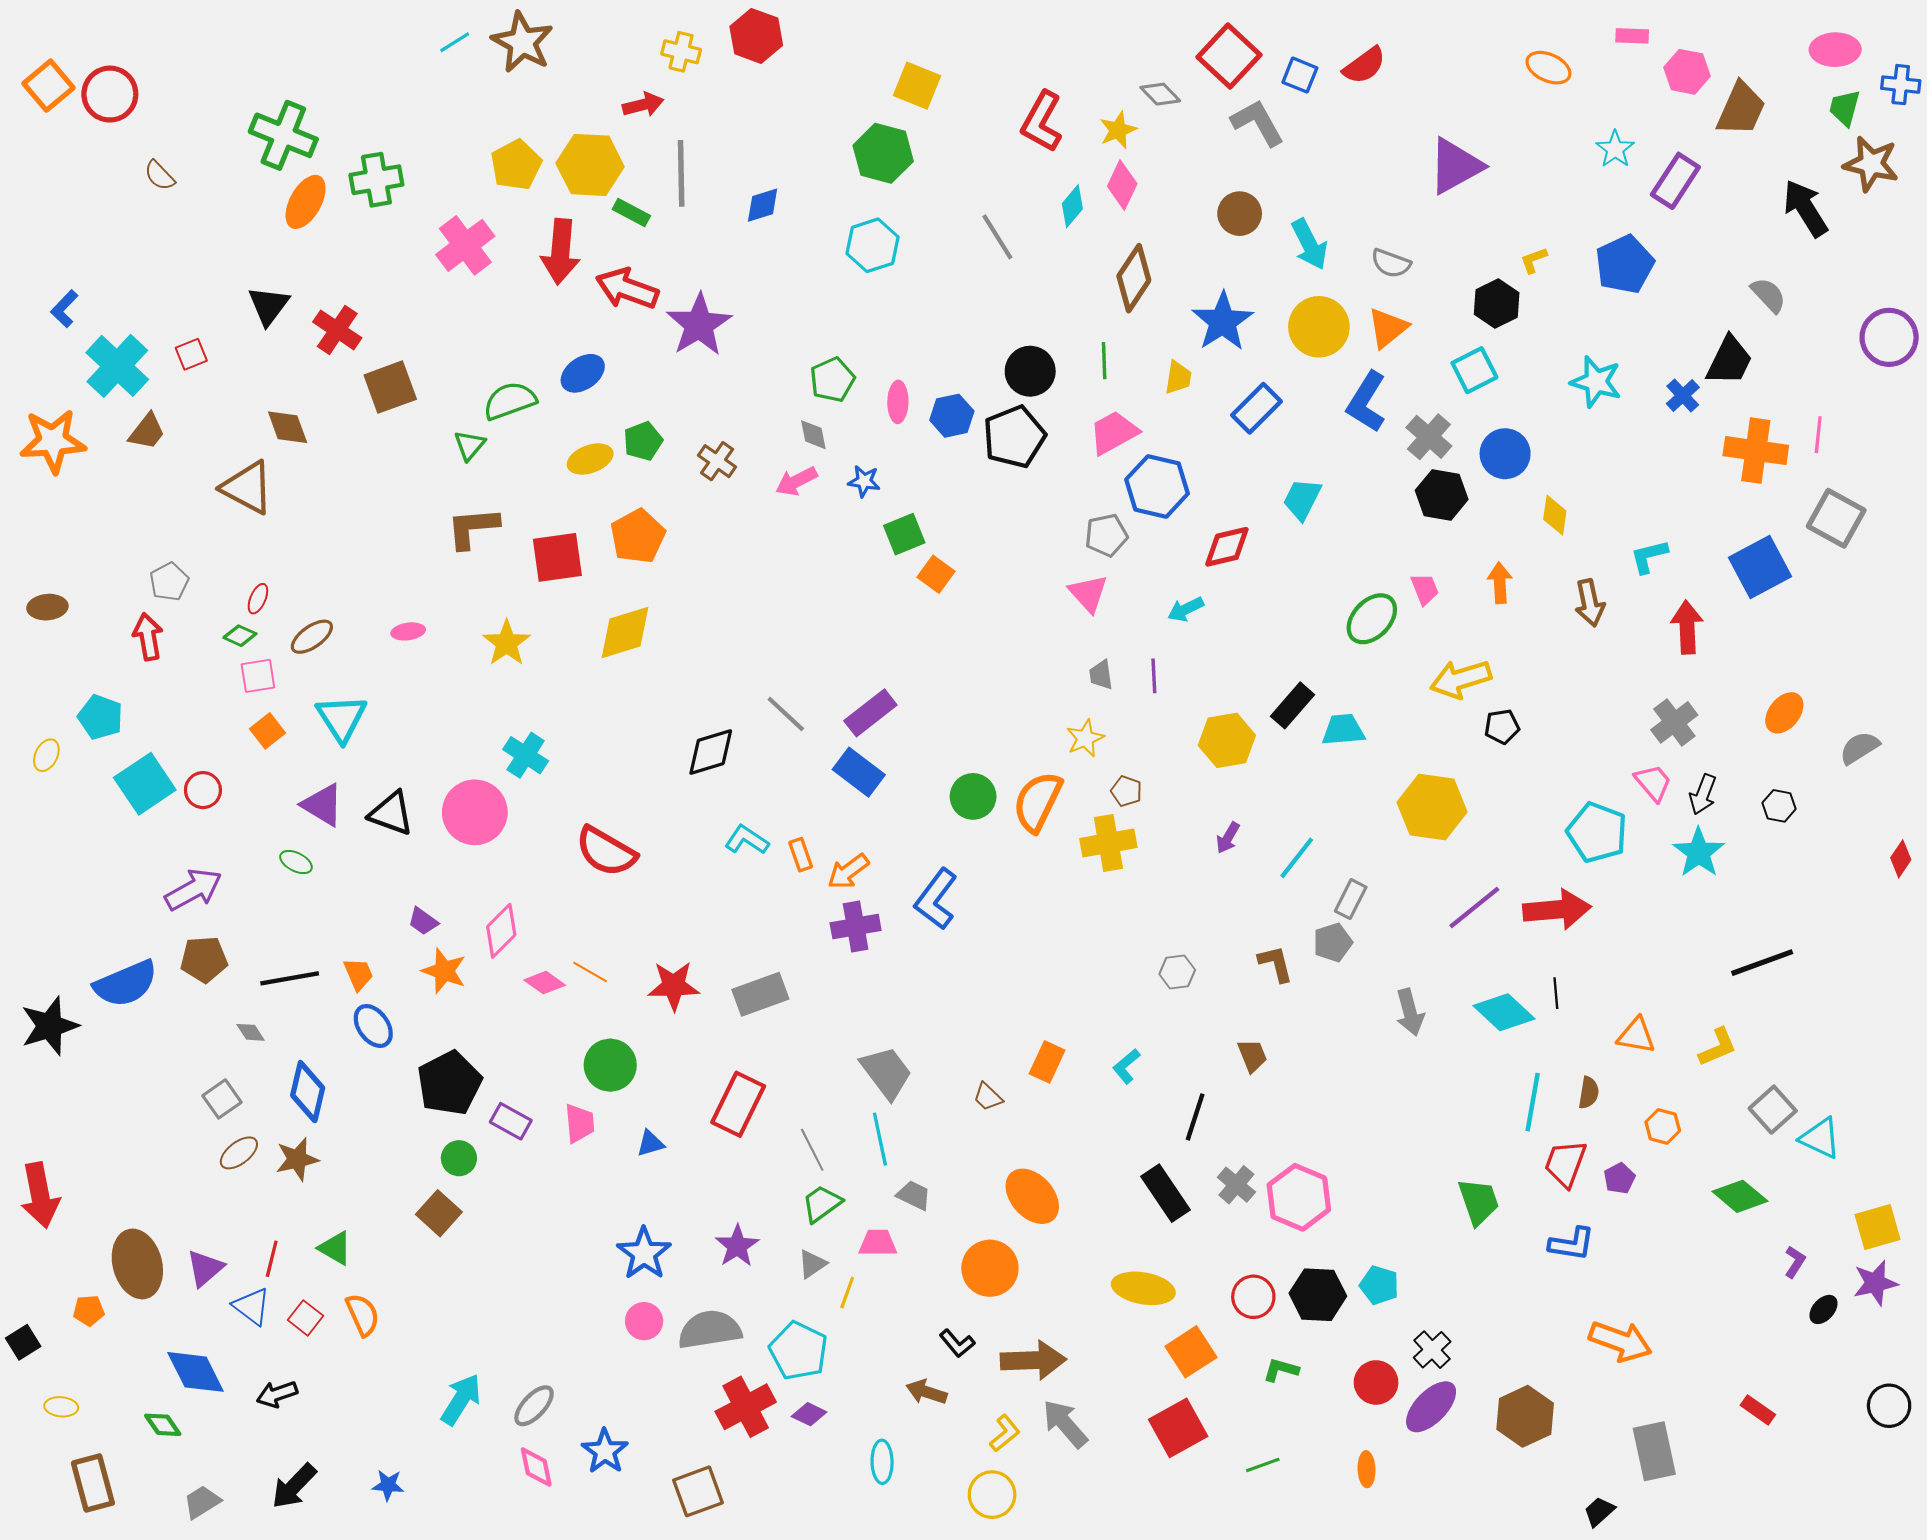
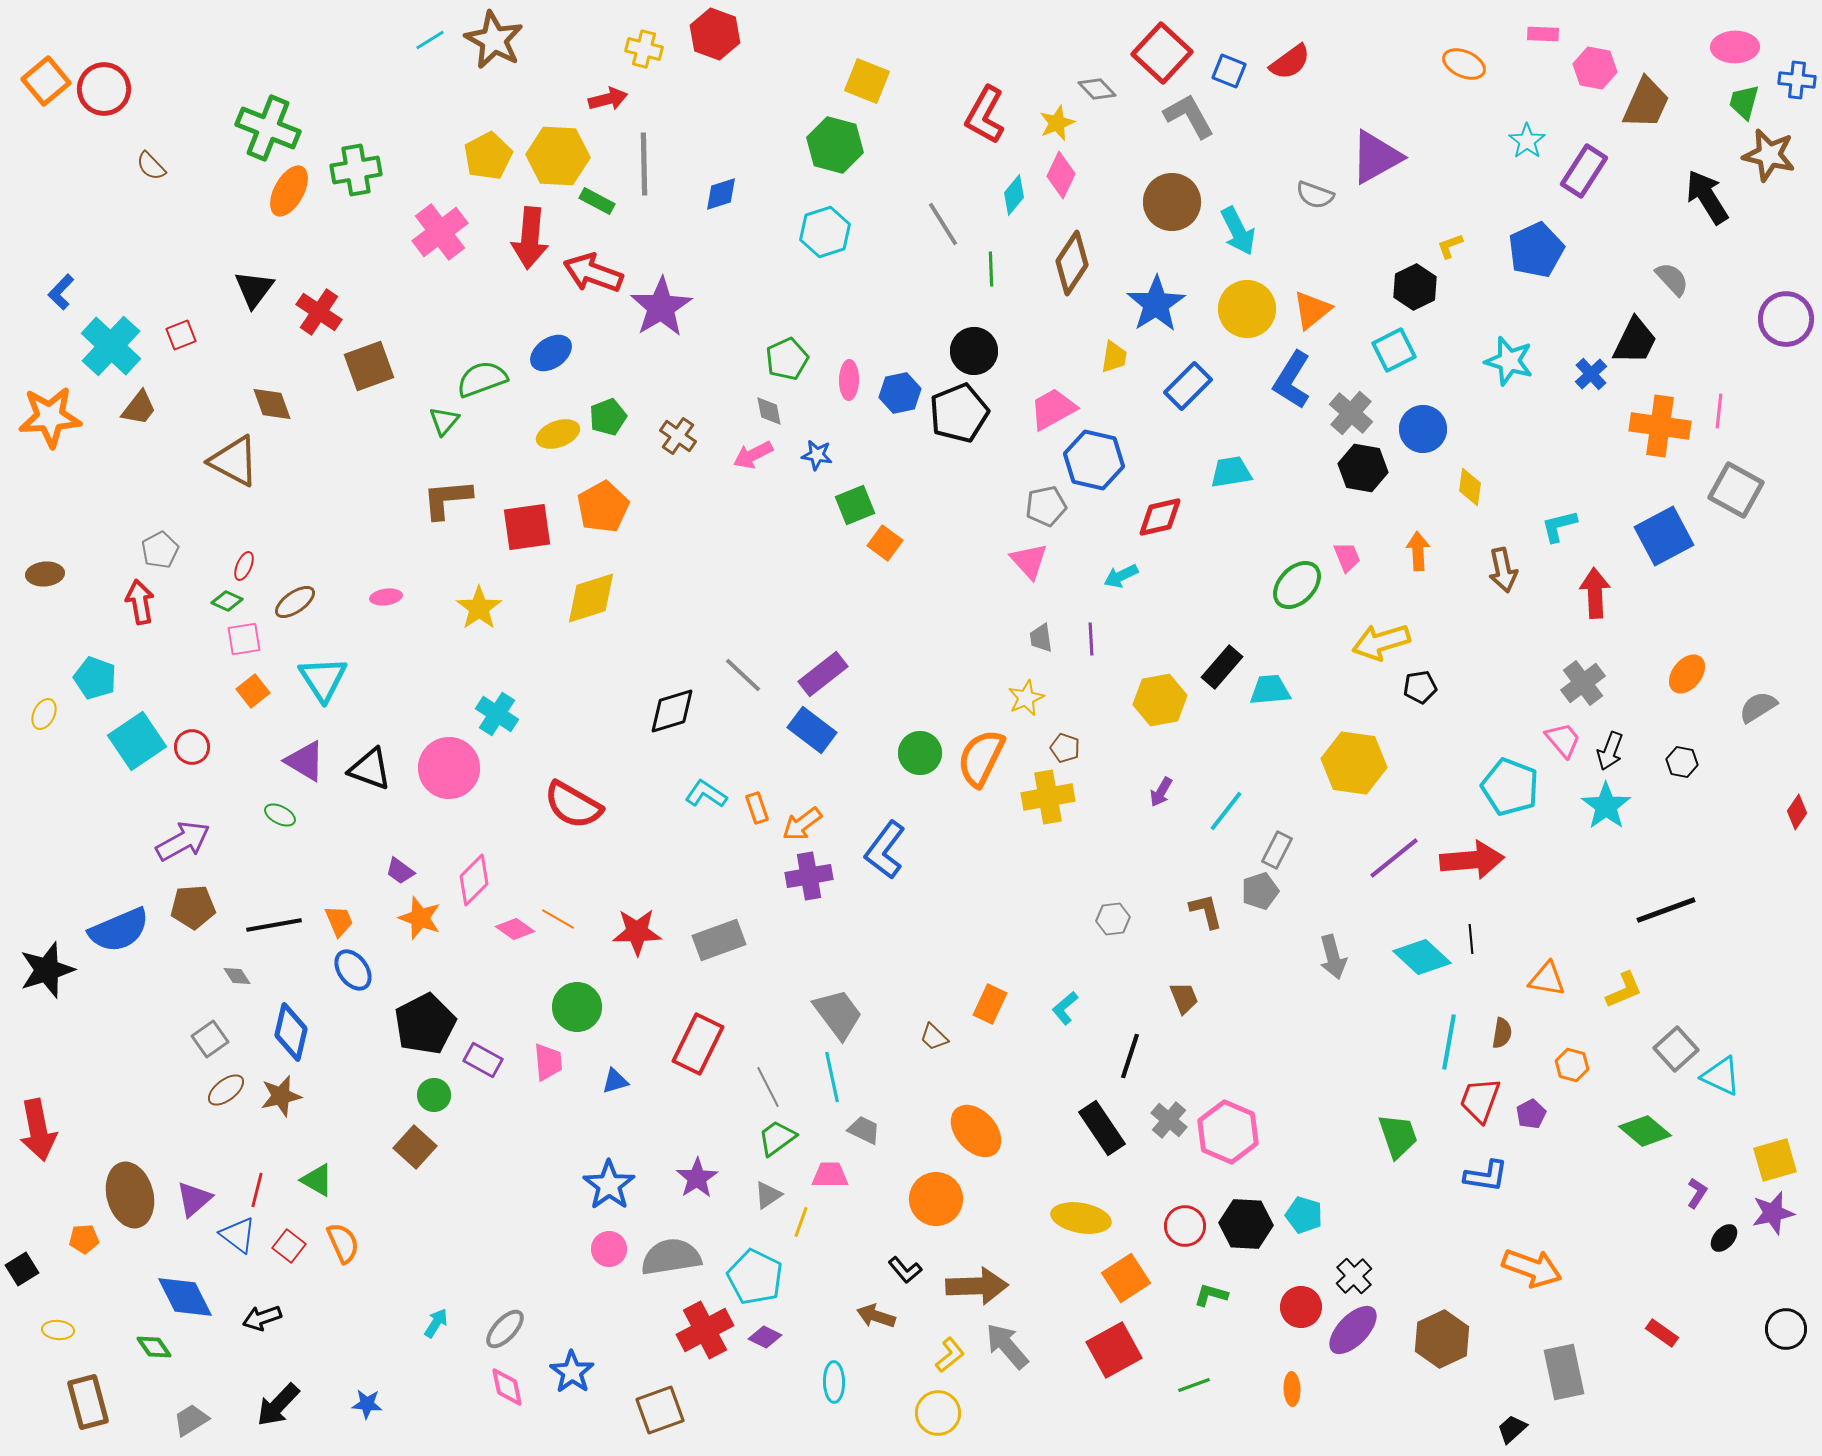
brown circle: (1240, 214) -> (1172, 202), size x1.4
gray semicircle: (1391, 263) -> (1315, 195), moved
green line: (1104, 361) -> (991, 269), moved
cyan trapezoid: (1302, 499) -> (1231, 472), turned 54
cyan arrow: (461, 1399) -> (436, 1323), size x0.6

